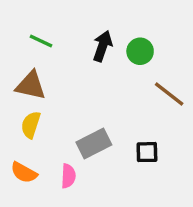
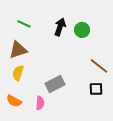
brown triangle: (31, 85) -> (18, 50), turned -30
brown line: (169, 94) -> (99, 66), moved
black square: (147, 152) -> (96, 89), moved

